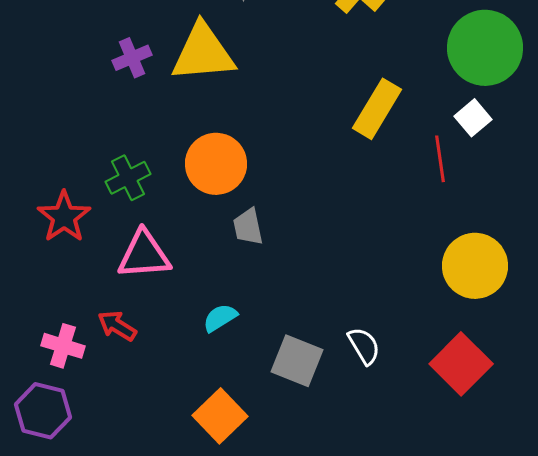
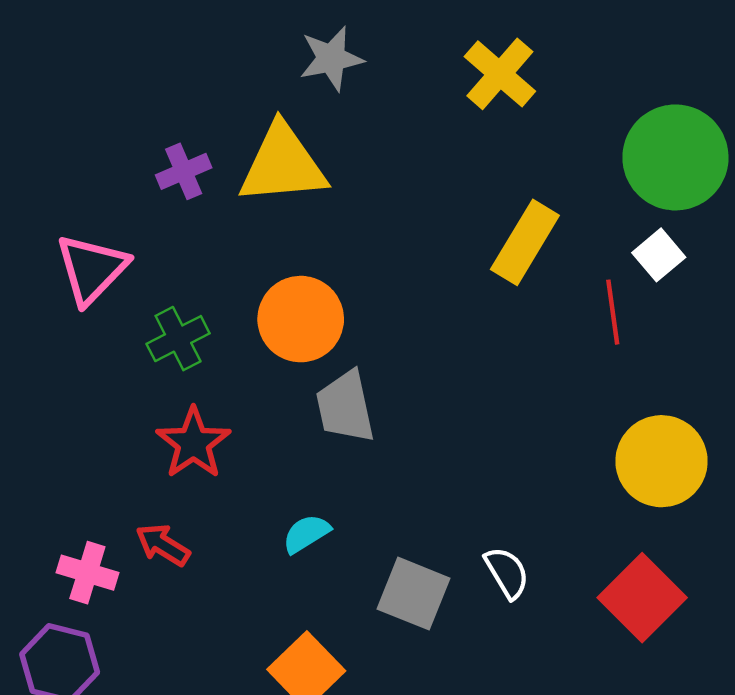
red star: (64, 217) -> (193, 443), moved
gray trapezoid: (248, 227) -> (345, 407), size x1.4
pink triangle: (144, 255) -> (92, 269), moved, turned -42

